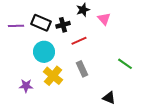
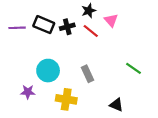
red line: (79, 41) -> (91, 31), moved, turned 63
cyan circle: (44, 52) -> (48, 71), moved
yellow cross: (53, 76) -> (66, 99), moved, turned -30

